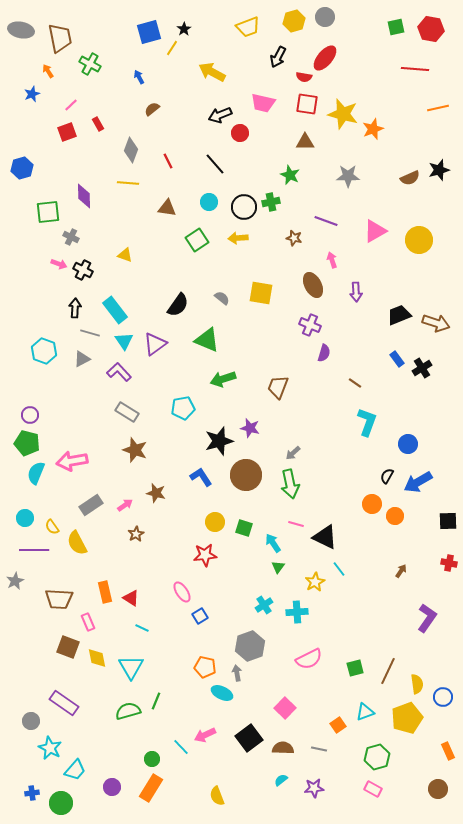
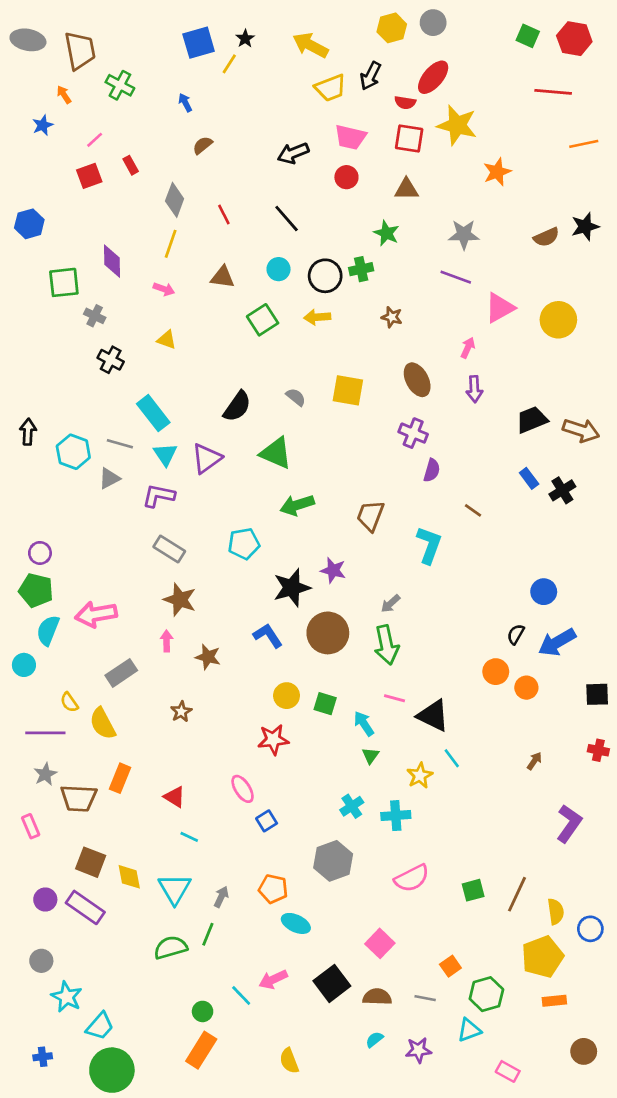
yellow trapezoid: (248, 27) -> (330, 88), moved
green square: (396, 27) -> (528, 36), turned 36
yellow arrow: (212, 72) -> (310, 45), moved
yellow star: (343, 114) -> (457, 125), moved
red circle: (240, 133) -> (346, 177), moved
yellow line: (128, 183) -> (171, 244), turned -75
purple line: (326, 221) -> (456, 277), moved
pink arrow: (332, 260) -> (468, 348), moved, turned 42
pink arrow: (59, 264) -> (164, 289), moved
black arrow: (75, 308) -> (28, 432), moved
cyan hexagon: (44, 351) -> (73, 452), moved
purple L-shape: (119, 372) -> (159, 496), turned -35
cyan L-shape: (367, 422) -> (429, 545), moved
pink arrow: (125, 505) -> (167, 641), moved, turned -56
cyan circle: (25, 518) -> (24, 665), moved
gray star: (15, 581) -> (45, 774), moved
orange rectangle: (105, 592) -> (120, 778), moved, turned 35
pink rectangle: (88, 622) -> (31, 826), moved
gray arrow: (237, 673) -> (221, 897), moved, turned 35
purple rectangle: (64, 703) -> (85, 907), moved
cyan triangle: (365, 712) -> (469, 1030), moved
orange rectangle: (448, 751) -> (554, 1001), moved, turned -72
green hexagon: (377, 757) -> (486, 994), moved
purple circle: (112, 787) -> (45, 900), moved
pink rectangle: (373, 789) -> (508, 1071), moved
green circle: (61, 803) -> (112, 1070), moved, size x1.4

